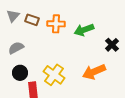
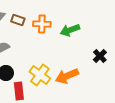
black cross: (112, 45) -> (100, 56), moved
orange arrow: (94, 72) -> (67, 76), moved

